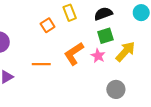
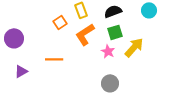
orange L-shape: (74, 54) -> (85, 34), moved
gray circle: (116, 89) -> (110, 83), moved

